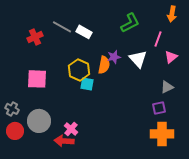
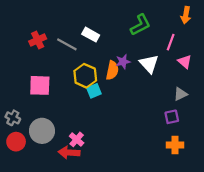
gray line: (62, 27) -> (67, 44), moved
pink triangle: (171, 57) -> (185, 62), turned -40
cyan square: (87, 84) -> (94, 91), turned -32
orange cross: (162, 134) -> (175, 145), size x0.7

